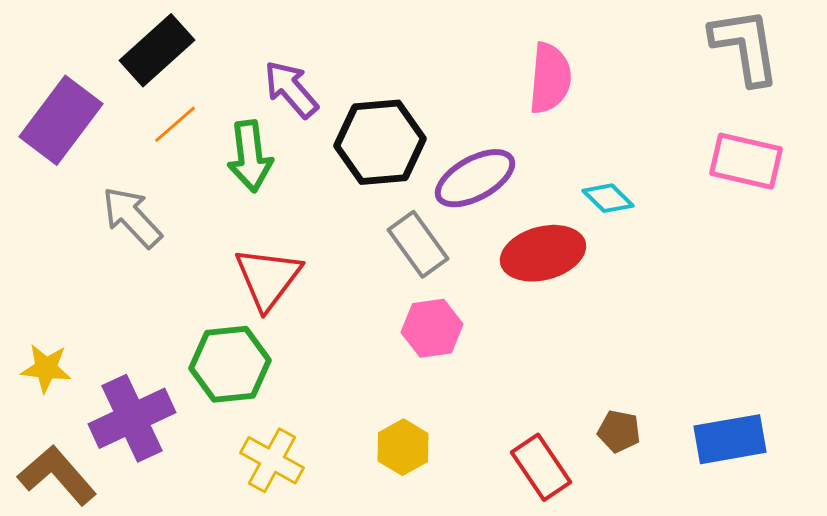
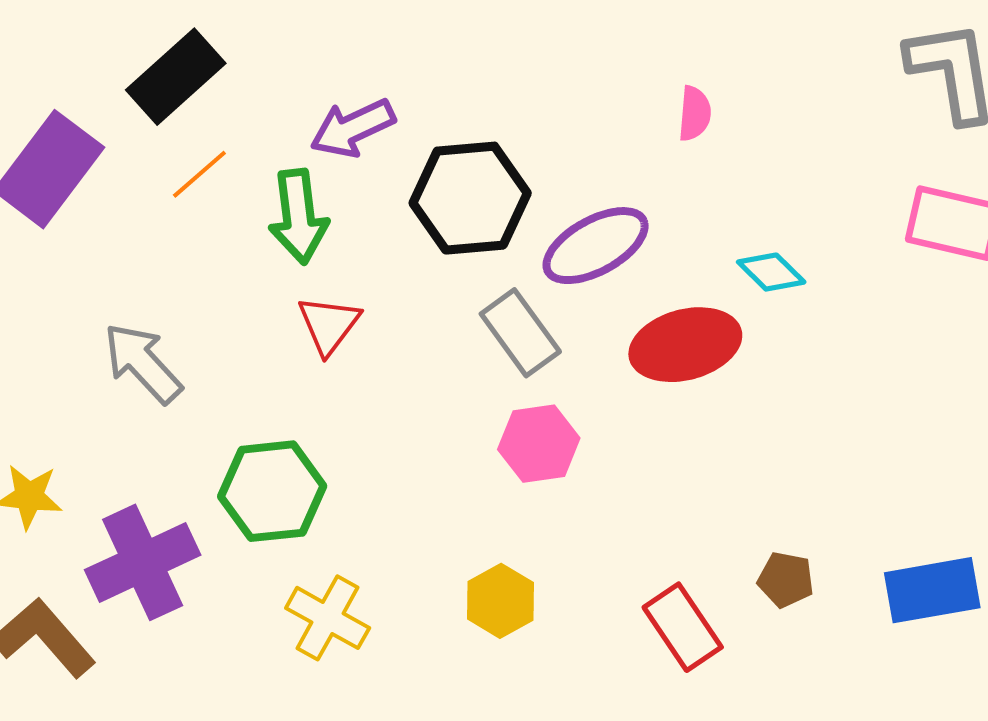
pink semicircle: (550, 78) -> (695, 114), size x0.6
purple arrow: (291, 89) -> (353, 128), turned -74
gray arrow: (132, 217) -> (143, 363), moved
red triangle: (268, 278) -> (329, 325), moved, size x0.7

